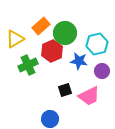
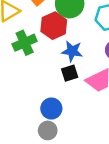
blue star: (79, 61) -> (72, 51), moved

